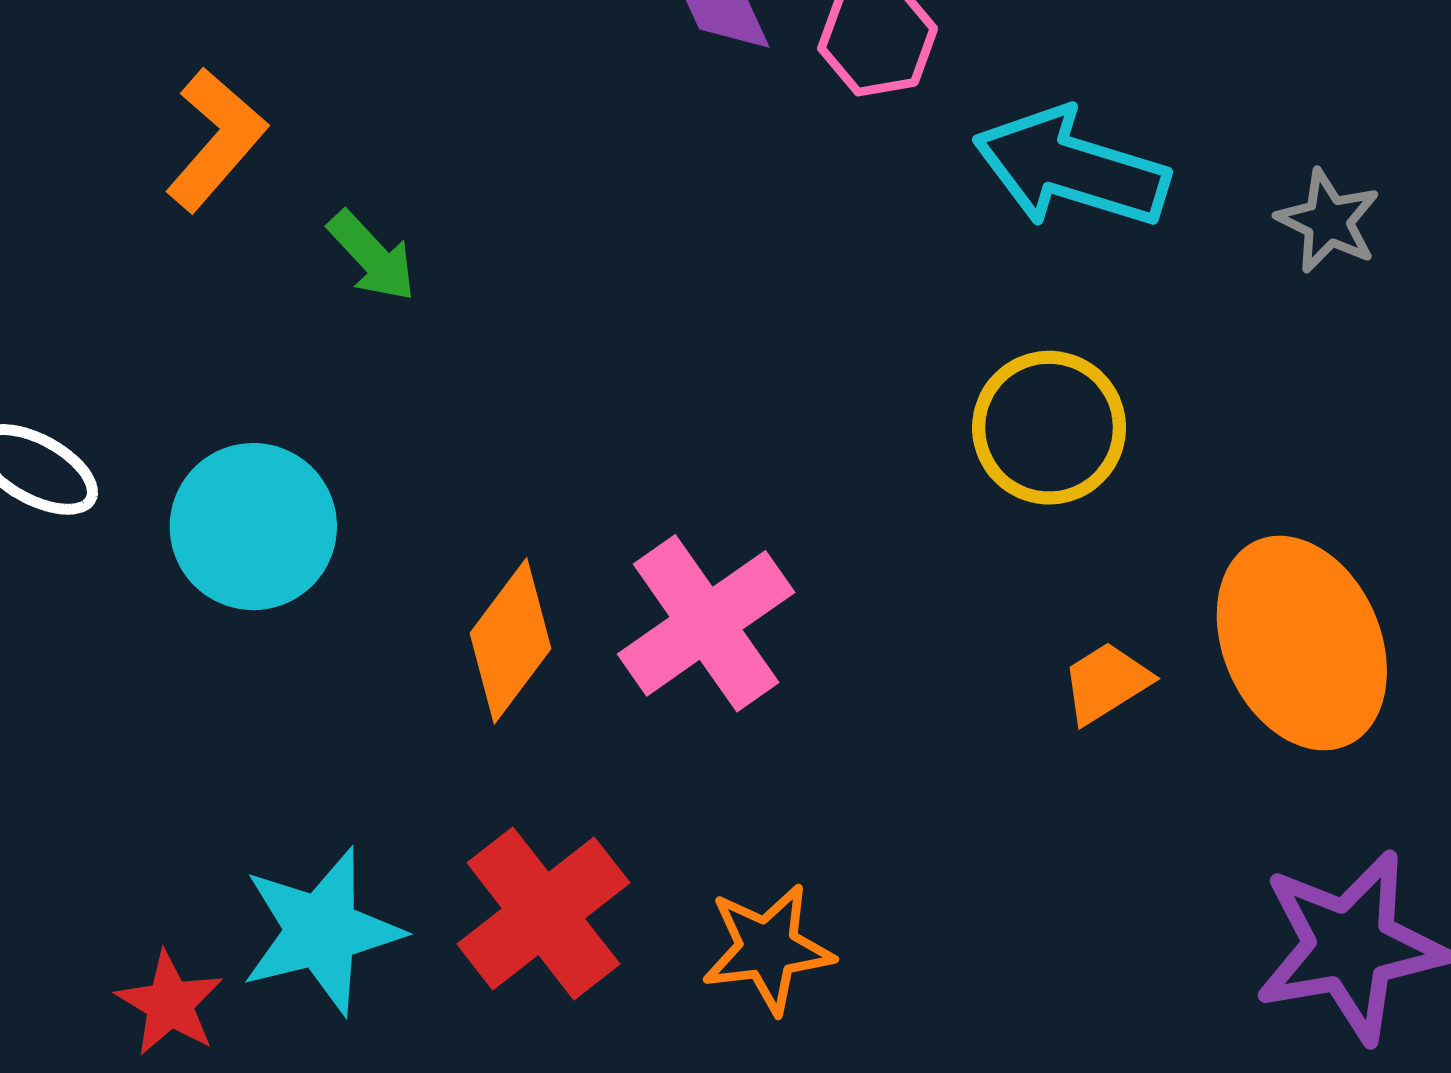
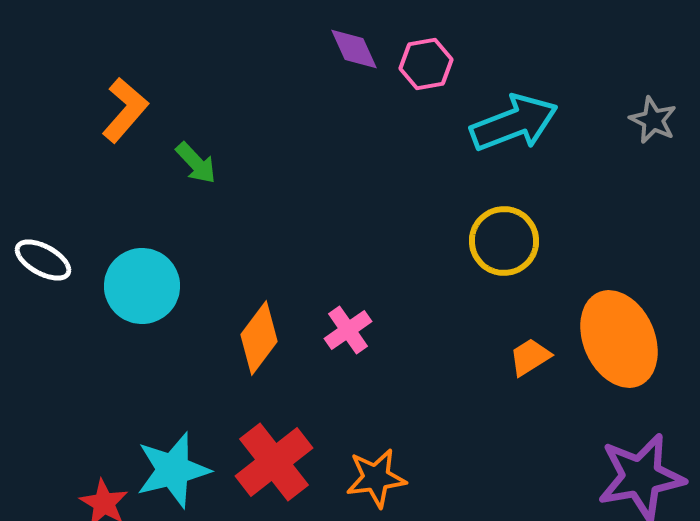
cyan arrow: (1071, 168) -> (514, 123), turned 142
gray star: (1328, 221) -> (653, 120), moved
pink cross: (706, 623) -> (348, 330), size x0.6

